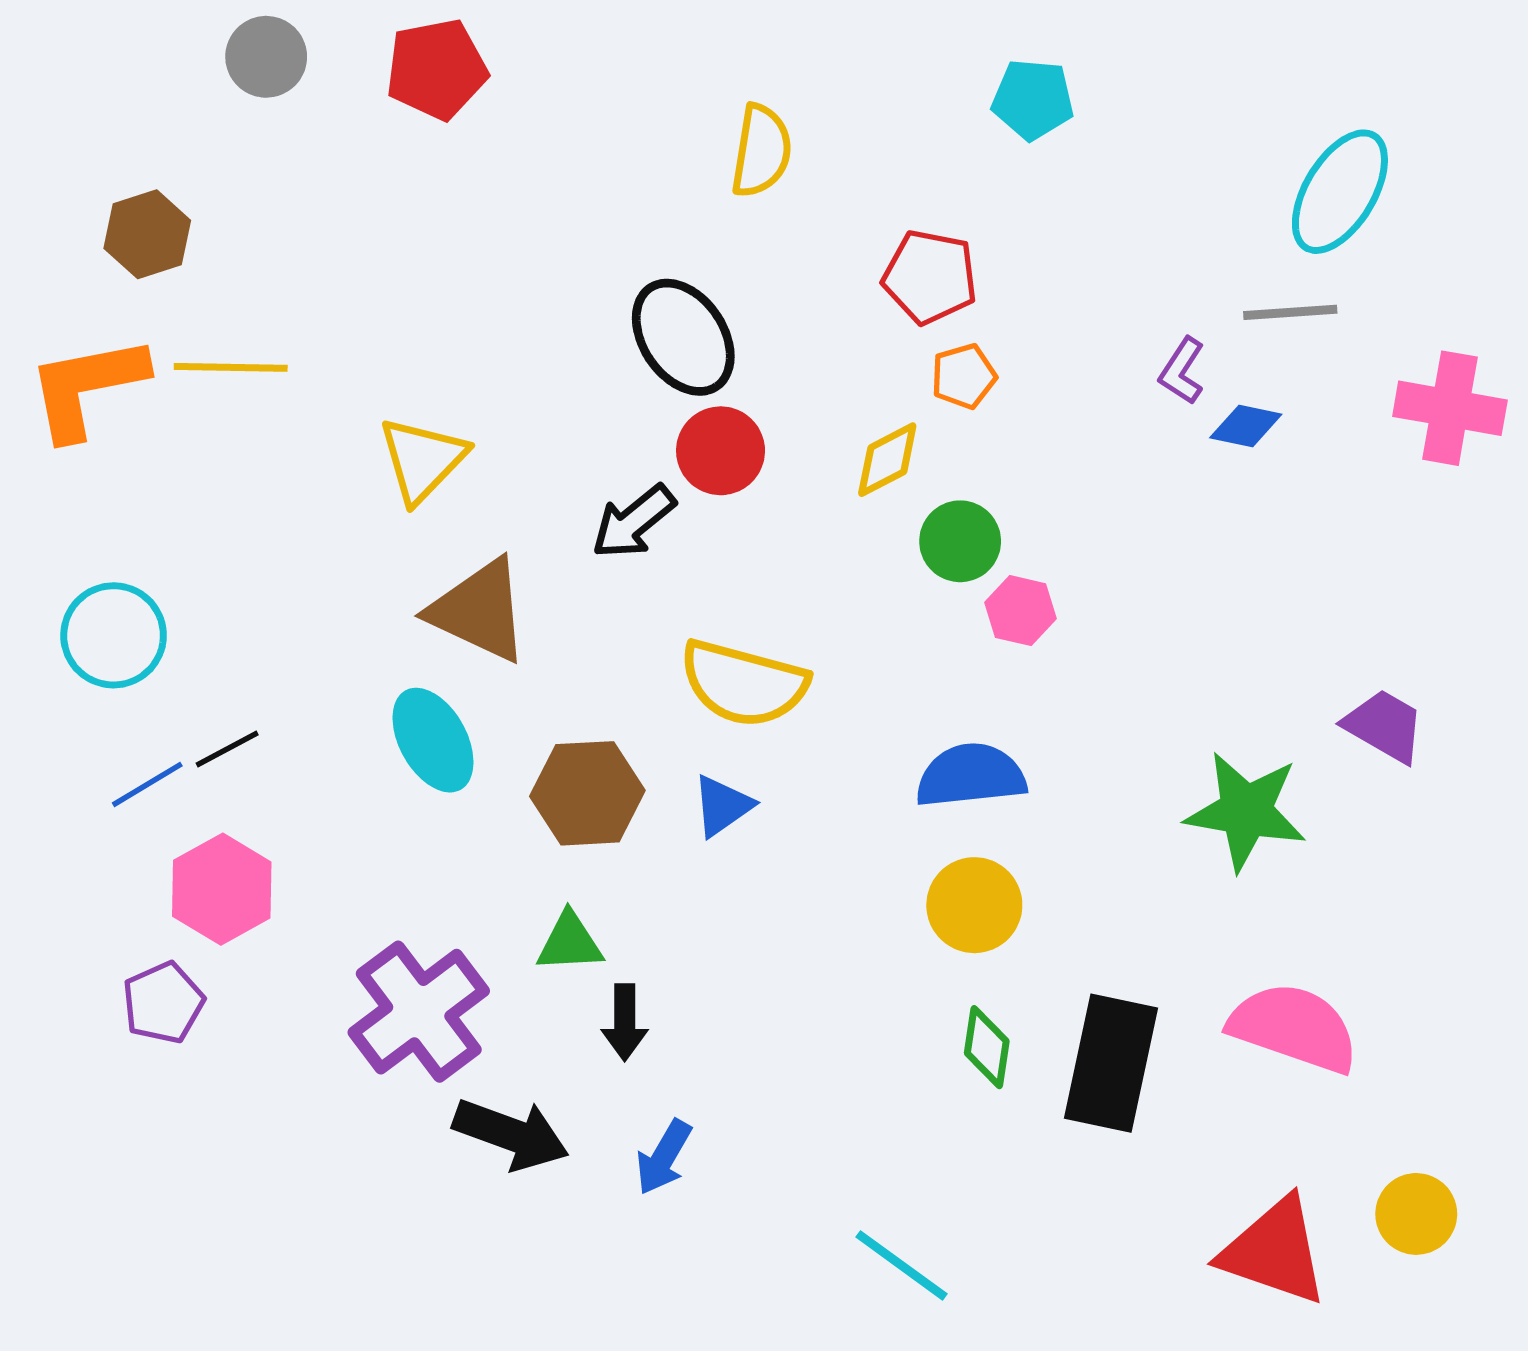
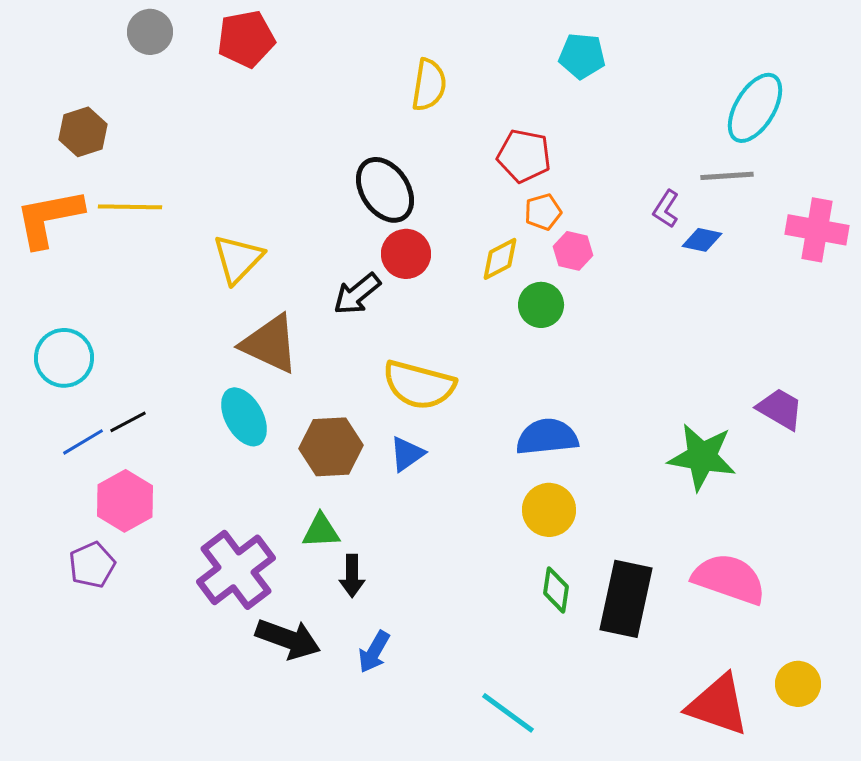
pink hexagon: (1020, 611) -> (573, 251), moved

